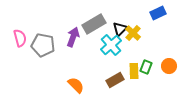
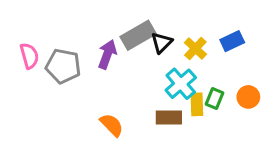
blue rectangle: (158, 13) -> (232, 41), moved
black triangle: (120, 29) -> (162, 43), moved
cyan cross: (111, 45) -> (181, 84), moved
brown rectangle: (115, 80) -> (169, 118), turned 30

